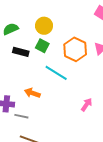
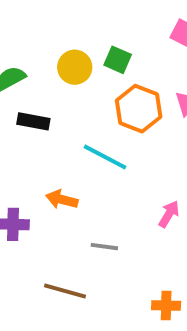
green square: (42, 46) -> (118, 60), moved
gray line: (21, 116) -> (104, 247), moved

